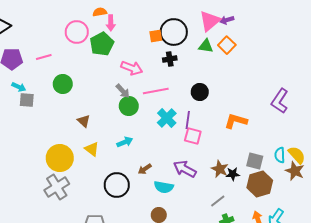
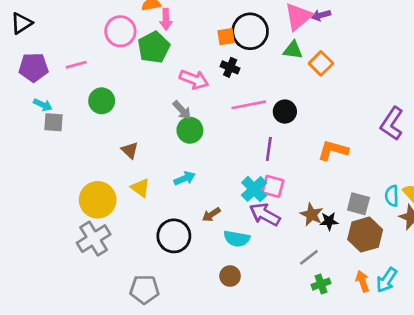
orange square: (227, 45) -> (321, 63), moved
black cross: (170, 59) -> (230, 67), moved, turned 32
pink line: (156, 91) -> (249, 105), moved
cyan cross: (167, 118) -> (254, 189), moved
pink square: (193, 136) -> (273, 186), moved

